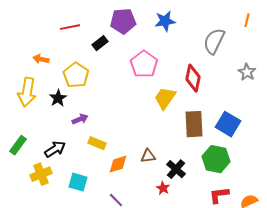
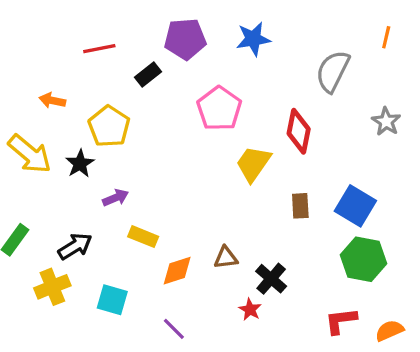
yellow arrow: (27, 92) -> (30, 154), turned -60
brown rectangle: (194, 124) -> (300, 206), size x0.6
green hexagon: (216, 159) -> (363, 259), moved

